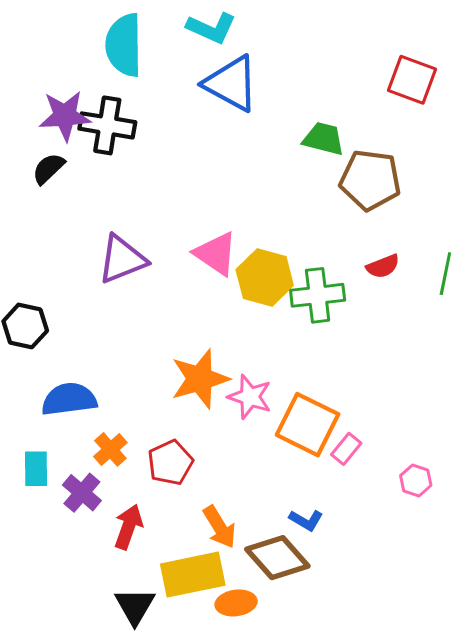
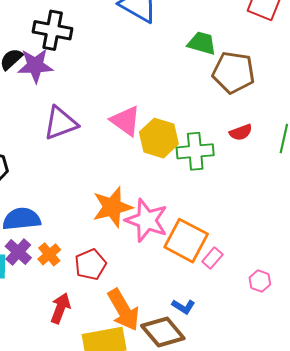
purple star: (65, 116) -> (35, 66), moved
pink star: (250, 397) -> (147, 220), size x1.4
purple cross: (82, 493) -> (18, 252), moved
orange arrow: (220, 527) -> (123, 310), size x1.4

